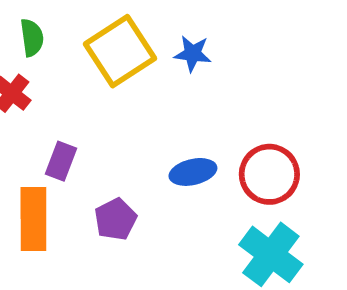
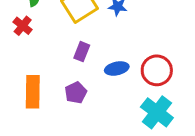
purple rectangle: (61, 161) -> (82, 52), moved

